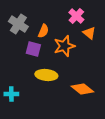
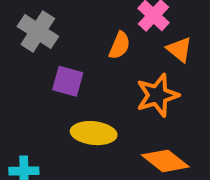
orange semicircle: (43, 31) -> (120, 45), moved
orange star: (64, 46) -> (157, 95), moved

